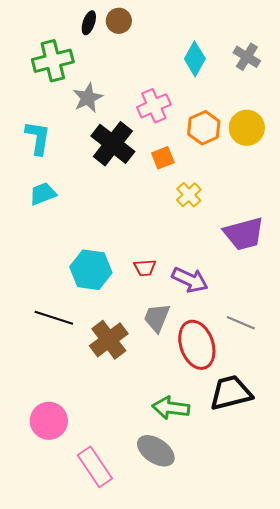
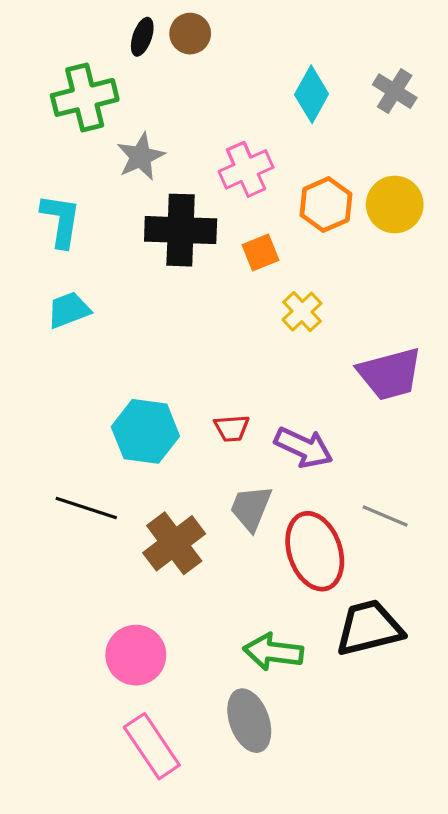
black cross: (113, 144) -> (181, 230), turned -36
pink circle: (49, 421) -> (136, 655), moved
gray ellipse: (156, 451) -> (249, 721), turned 36

